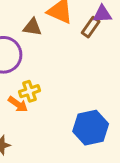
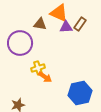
purple triangle: (102, 14) -> (66, 27), moved
orange arrow: (18, 104) -> (45, 77), moved

